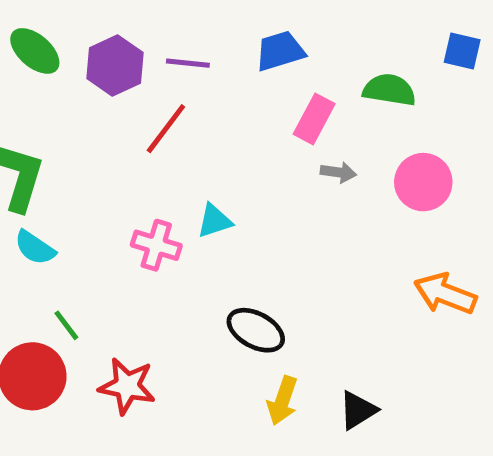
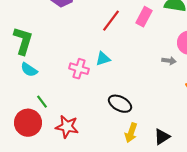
red line: (166, 129) -> (111, 21), moved
gray arrow: (338, 172) -> (169, 61), moved

